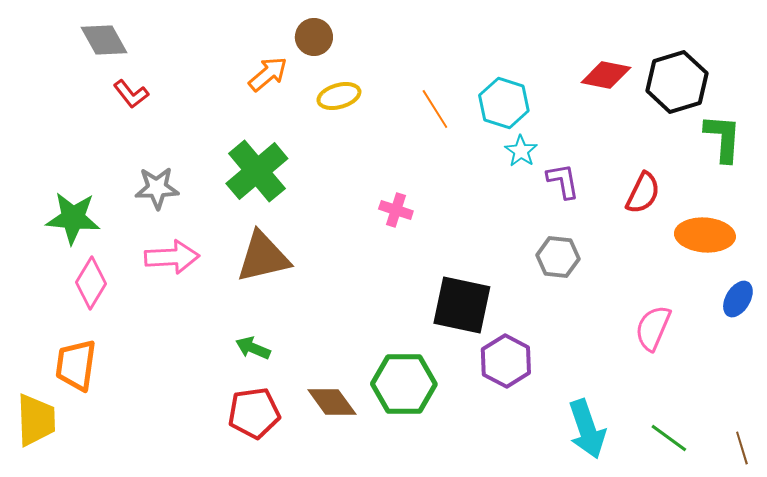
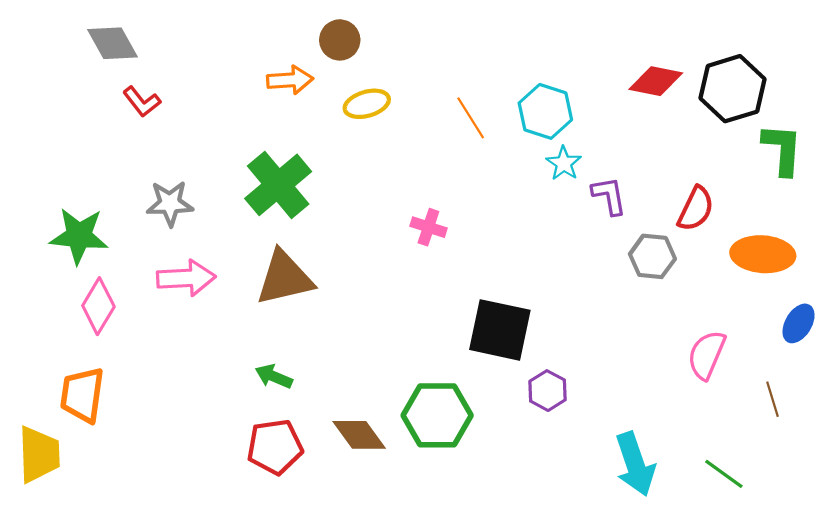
orange arrow: (268, 74) -> (290, 80), turned 36
gray hexagon: (558, 257) -> (652, 256), moved
purple hexagon: (506, 361) -> (547, 391), size x0.7
brown line: (742, 448) -> (773, 399), moved

